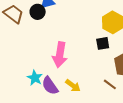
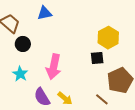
black circle: (38, 12) -> (23, 44), moved
cyan star: (35, 78) -> (20, 74), moved

